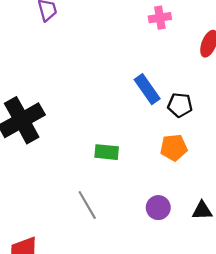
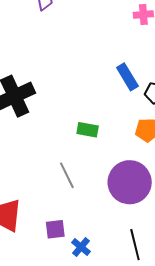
purple circle: (158, 208) -> (130, 182), size x2.0

